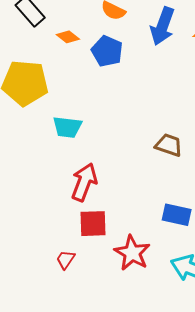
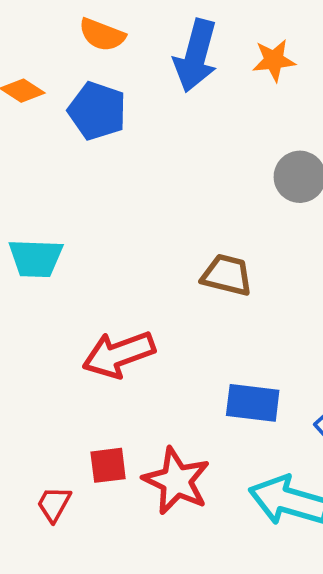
red arrow: (84, 182) -> (119, 354), moved, turned -126
red square: (93, 224) -> (108, 465), moved, size x0.7

